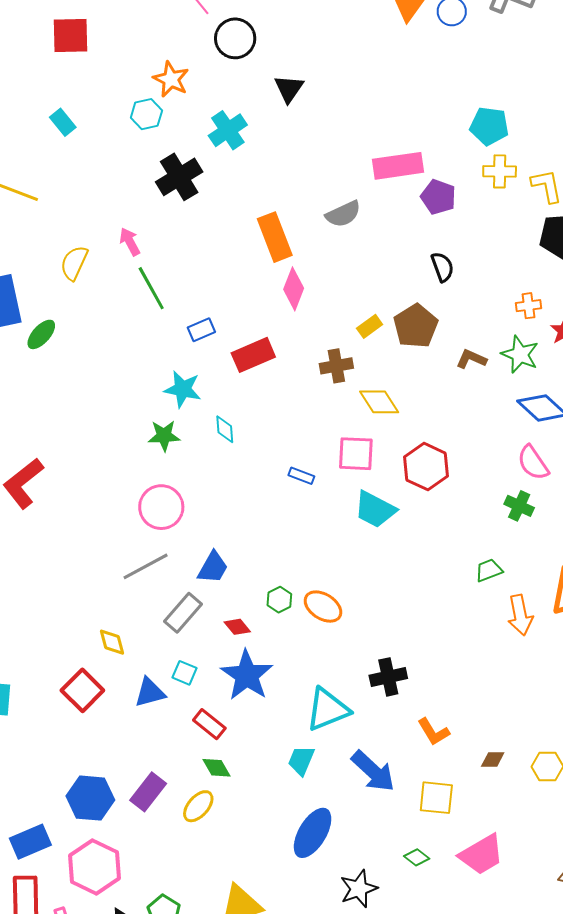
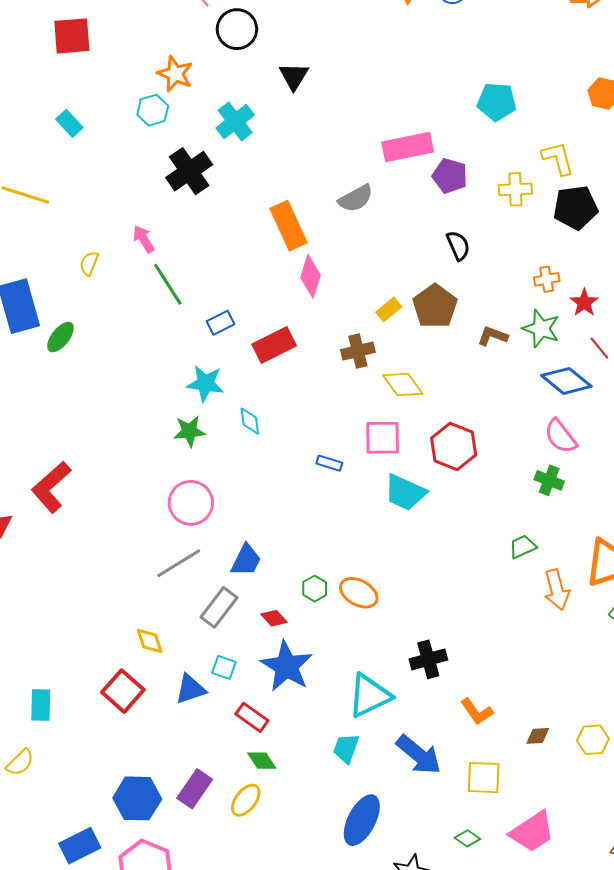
yellow cross: (500, 171) -> (515, 189), moved
yellow semicircle: (74, 263) -> (89, 263), size x0.7

